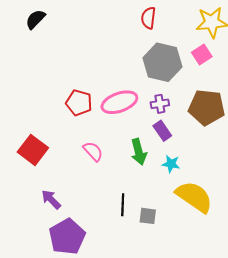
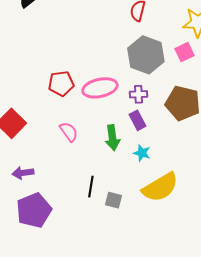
red pentagon: (79, 103) -> (61, 84), turned -30
yellow semicircle: (194, 197) -> (160, 187), turned 108
purple arrow: (51, 199) -> (23, 173), turned -60

